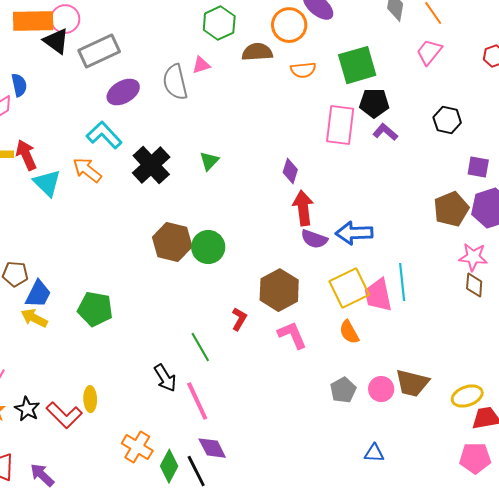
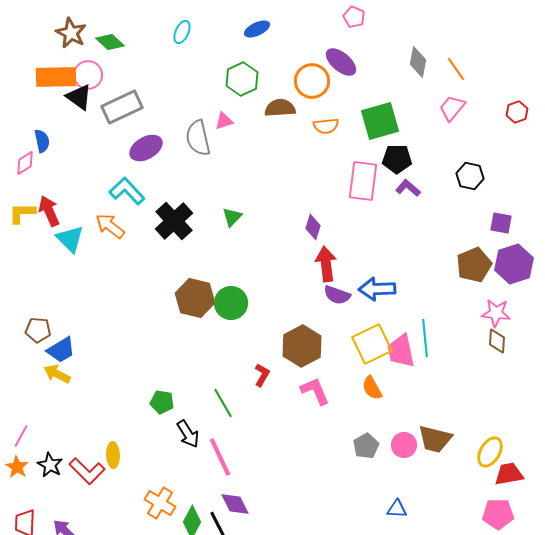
blue trapezoid: (38, 294) -> (61, 350), turned 32
green pentagon: (95, 309) -> (162, 402), moved, size x0.7
yellow ellipse: (467, 396) -> (490, 452), turned -40

